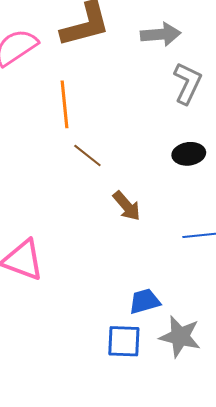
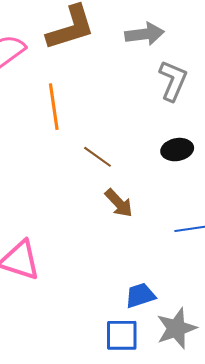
brown line: (87, 156) -> (97, 157), moved
gray star: (180, 337) -> (176, 328), turned -30

